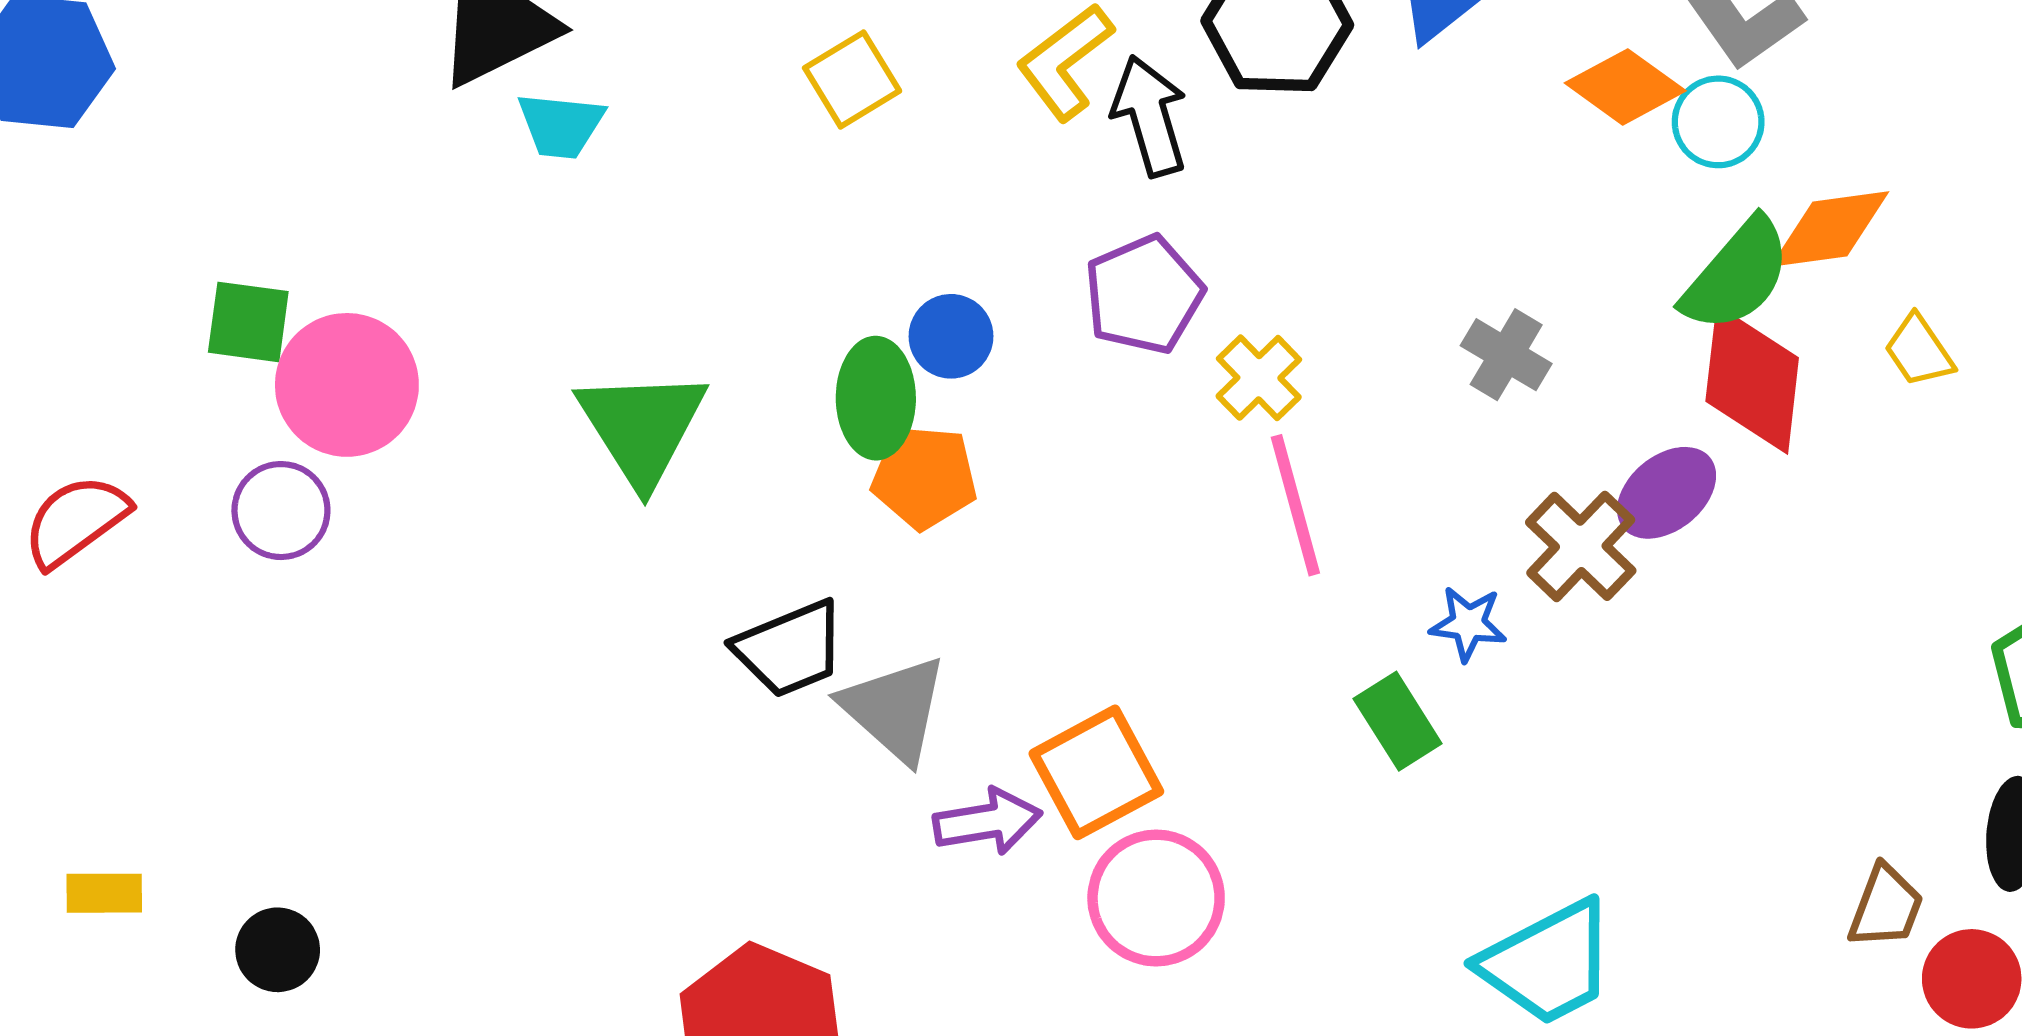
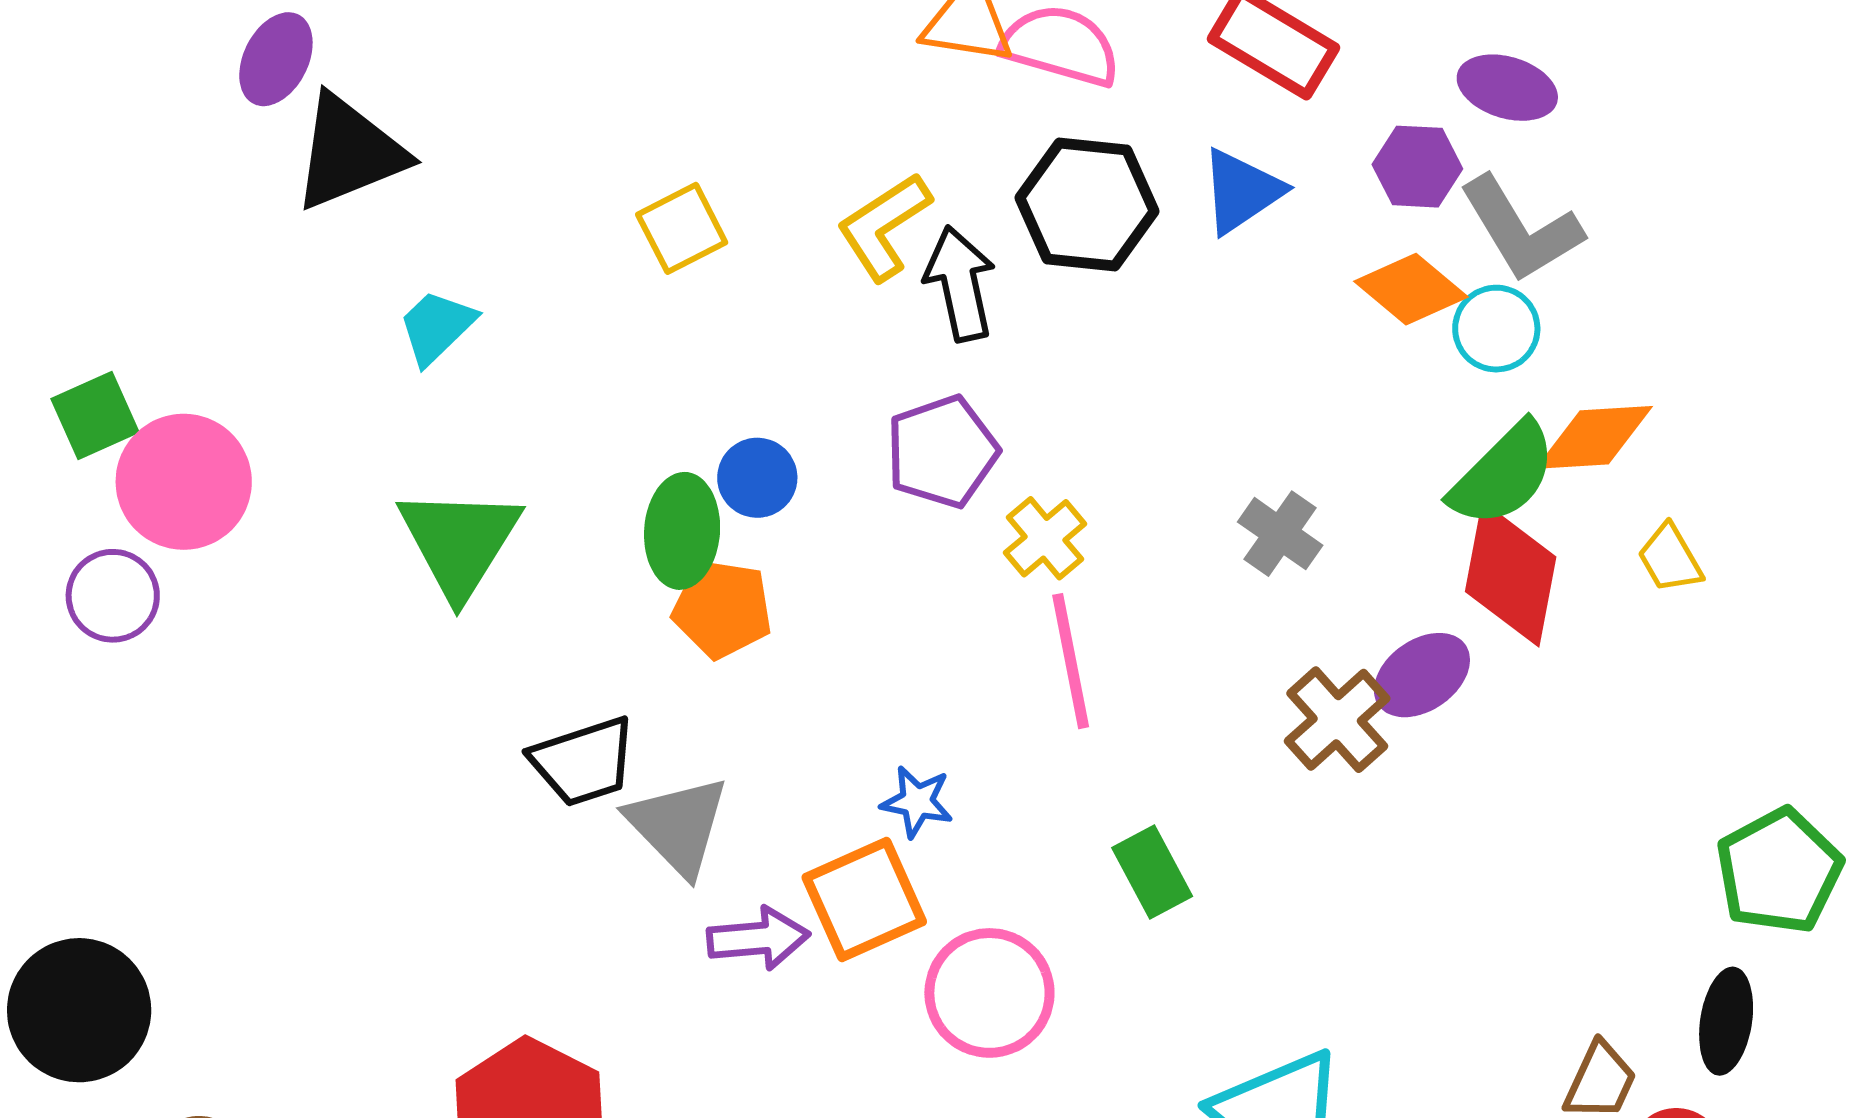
cyan trapezoid: (561, 125) -> (437, 327), moved, turned 126
green square: (248, 322) -> (95, 415), turned -36
blue star: (1468, 624) -> (917, 802), moved
pink circle: (1156, 898) -> (989, 993), moved
black circle: (278, 950) -> (79, 1010), size x1.8

